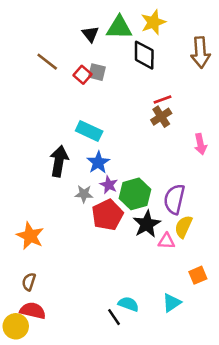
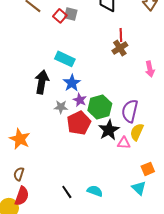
red line: (162, 100) -> (121, 35), turned -72
cyan triangle: (172, 303) -> (139, 188), moved, turned -42
red semicircle: (33, 311) -> (22, 196), turned 96
black line: (114, 317) -> (67, 192), moved

